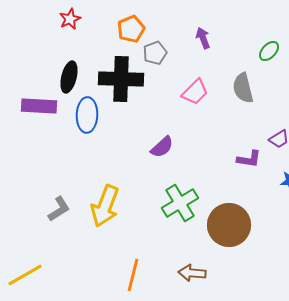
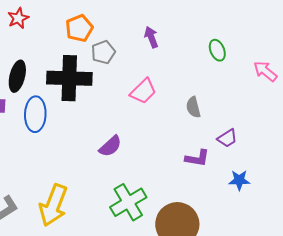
green ellipse: (269, 51) -> (217, 50), turned -65
gray semicircle: (243, 88) -> (193, 107), moved, size x0.7

